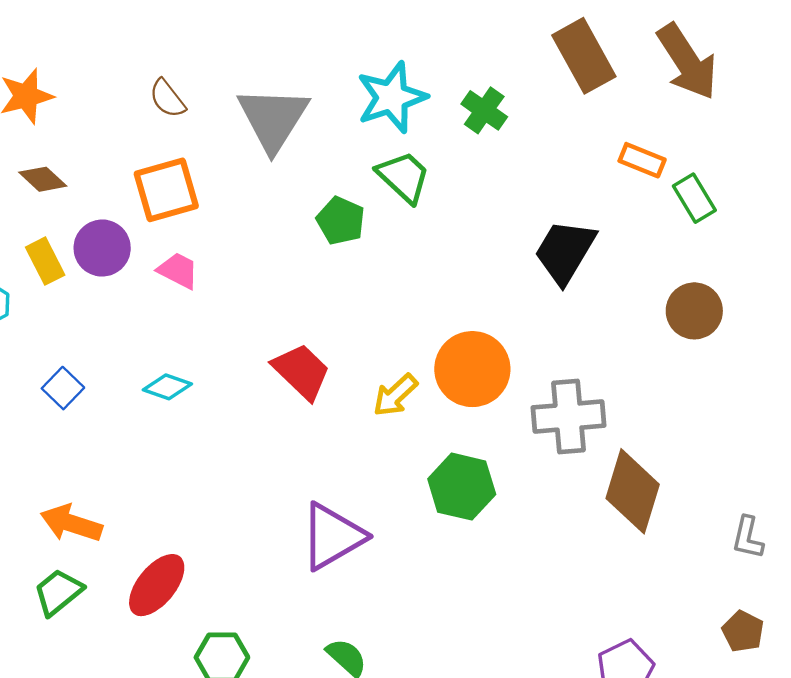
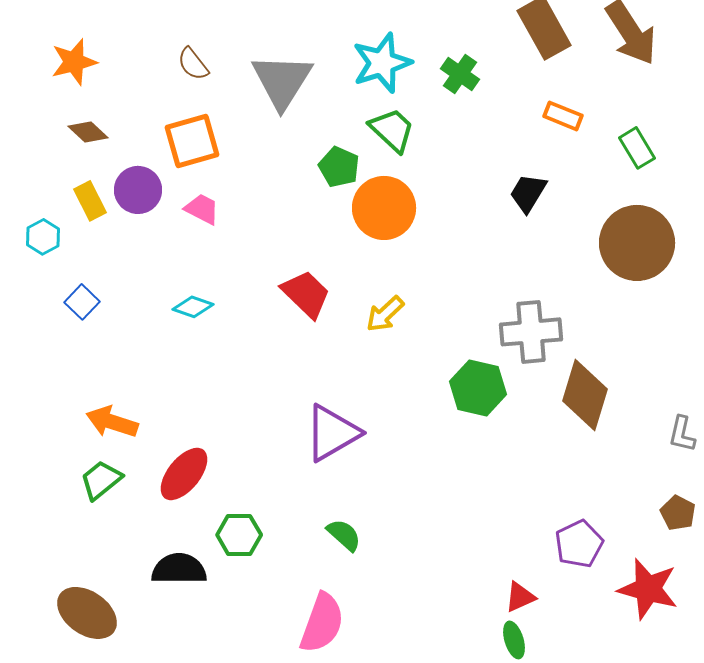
orange rectangle: (642, 160) -> (563, 116), moved
black trapezoid: (565, 252) -> (528, 193), size x0.7
brown circle: (694, 311) -> (637, 243), size x1.6
orange circle: (472, 369) -> (384, 208), moved
blue square: (63, 388) -> (82, 302), moved
green hexagon: (462, 487) -> (478, 388), moved

